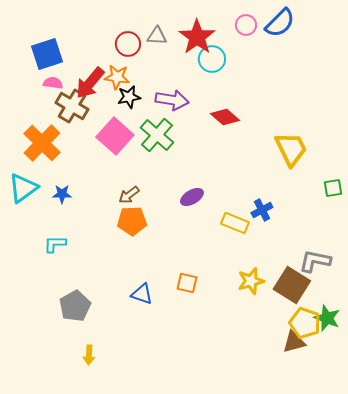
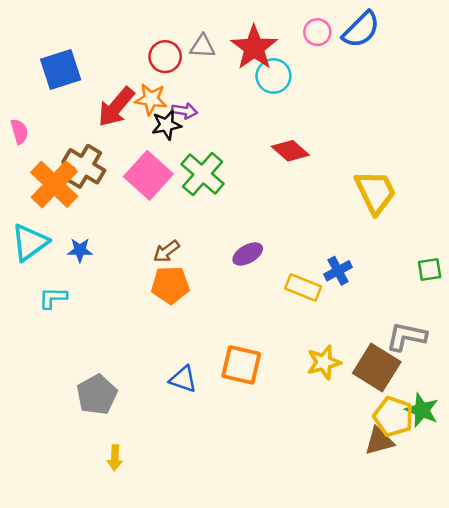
pink semicircle: (53, 83) -> (19, 131), moved, turned 66
purple arrow: (172, 100) -> (184, 111), moved, size x0.6
brown cross: (72, 106) -> (84, 166), moved
green square: (333, 188) -> (430, 269), moved
cyan L-shape: (55, 244) -> (53, 298), moved
orange square: (187, 283) -> (241, 365), size x1.5

